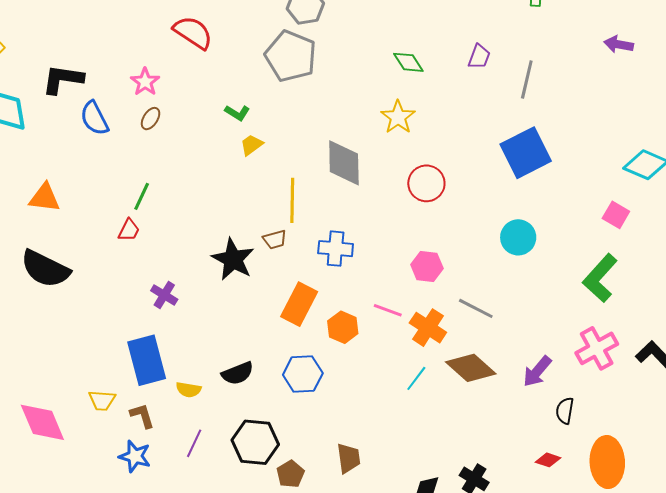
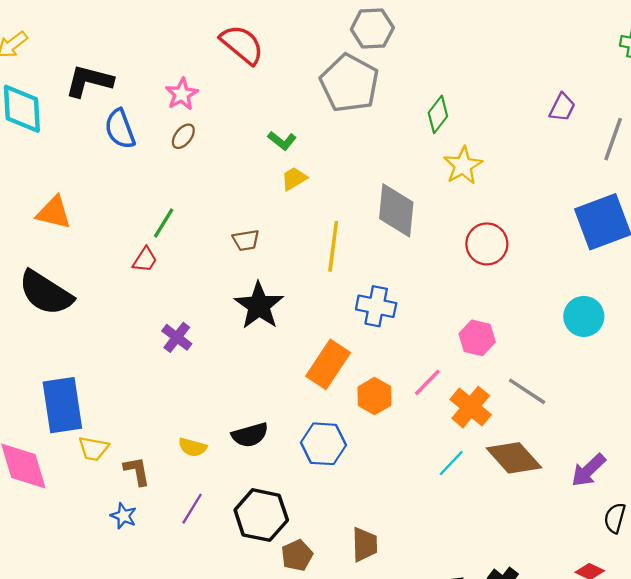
green diamond: (408, 62) -> (438, 114), moved, turned 64
brown trapezoid: (275, 240) -> (246, 240), moved
pink line: (388, 310) -> (427, 382), turned -72
blue rectangle: (147, 360) -> (62, 405), moved
blue star: (135, 456) -> (124, 516), size x0.7

